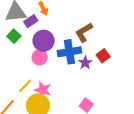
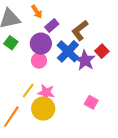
purple rectangle: (31, 21) -> (52, 25), moved
blue cross: (69, 52) -> (68, 51), turned -30
purple star: (85, 63) -> (85, 60), size x1.5

